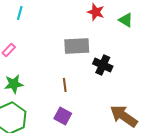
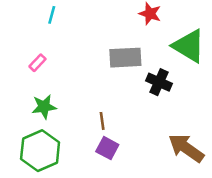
green triangle: (126, 20) -> (189, 46), moved, size x1.8
brown line: (65, 85) -> (102, 121), moved

